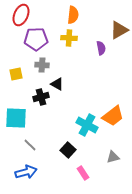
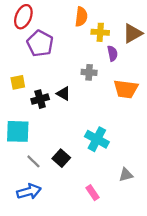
yellow cross: (69, 38) -> (100, 32), moved
purple pentagon: (36, 39) -> (40, 43), turned 30
gray cross: (42, 65) -> (89, 72), moved
black cross: (41, 97) -> (40, 99), moved
orange trapezoid: (113, 116) -> (126, 89), moved, turned 45
black square: (68, 150) -> (61, 158), moved

